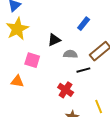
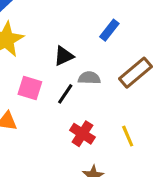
black line: (83, 70) -> (65, 94), moved, turned -40
yellow line: (99, 106) -> (128, 136), moved

